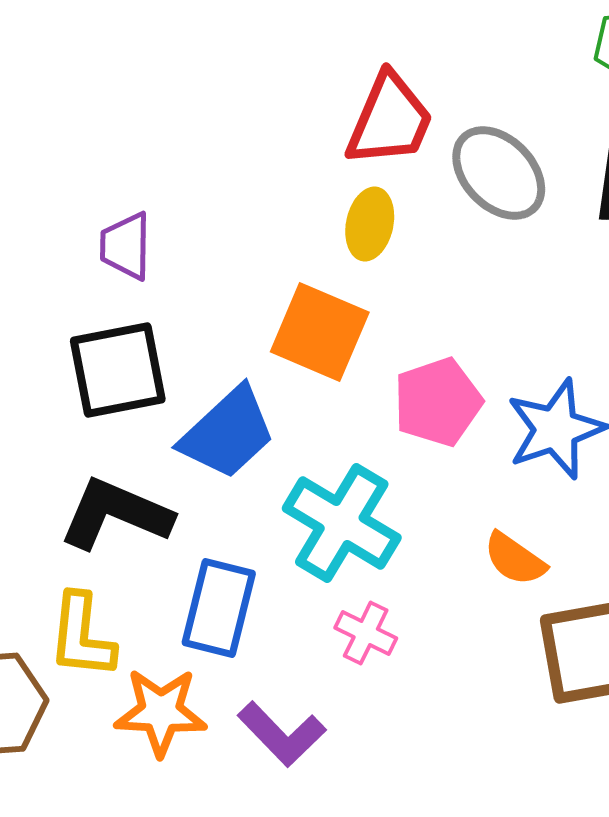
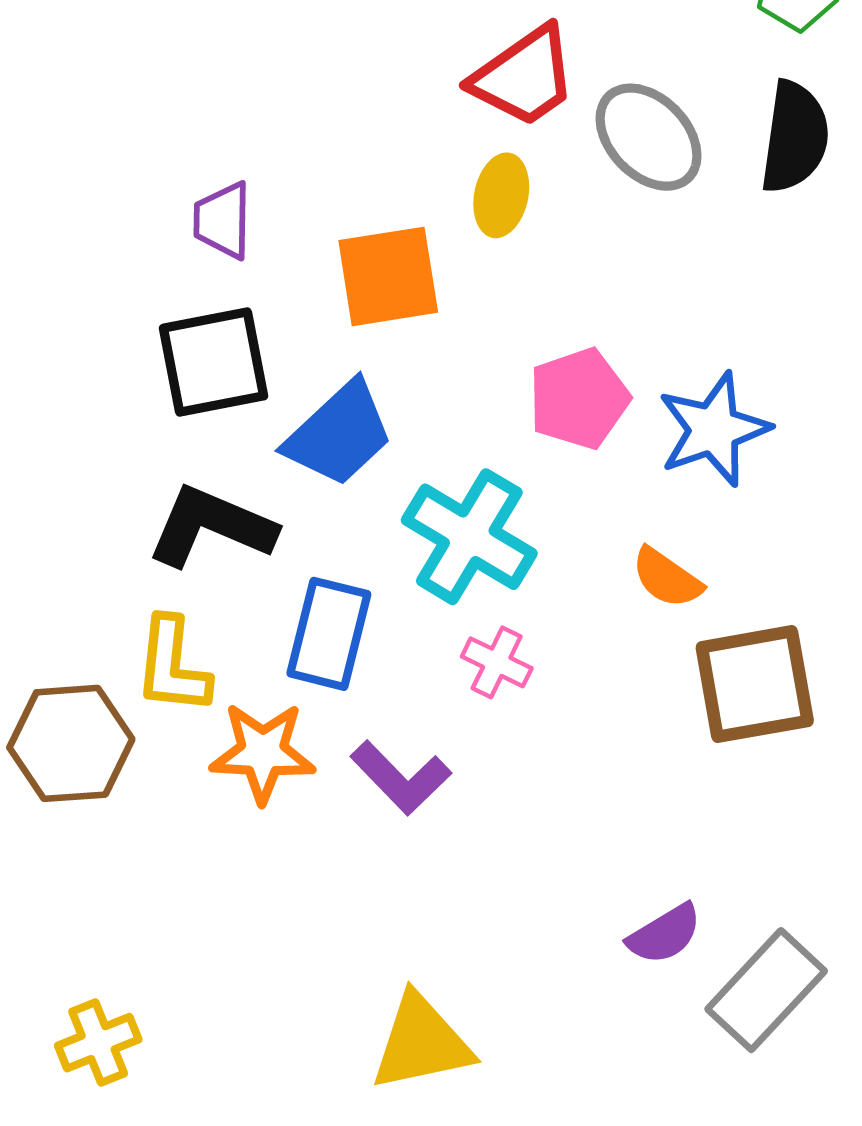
red trapezoid: (390, 120) -> (524, 77), turned 32
orange square: (320, 332) -> (388, 276), moved, turned -32

